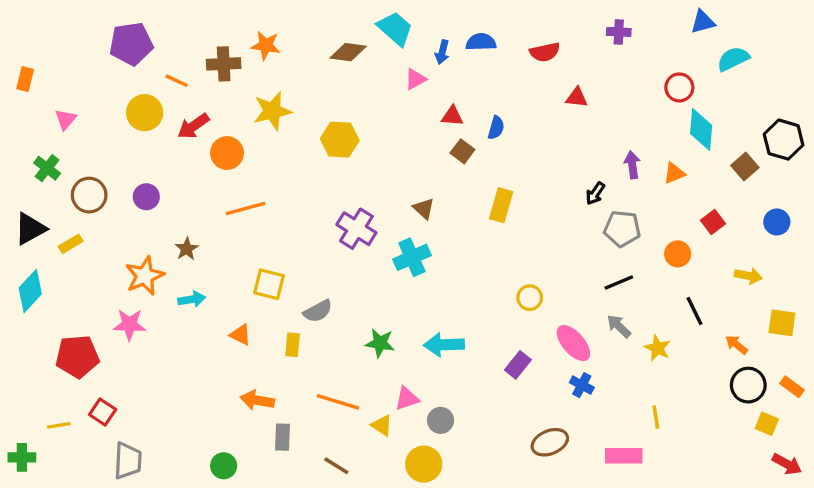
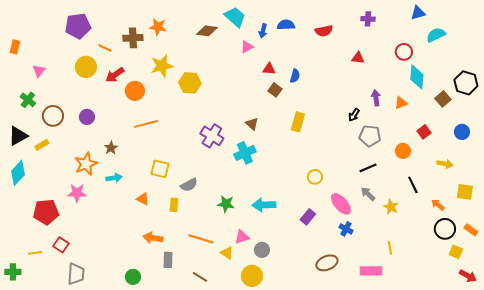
red triangle: (577, 98) -> (358, 58), moved
yellow hexagon: (340, 140) -> (190, 83), moved

